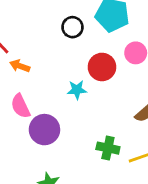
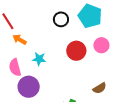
cyan star: (77, 90) -> (39, 59), moved

